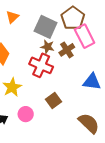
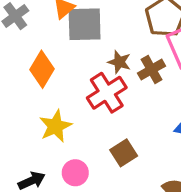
gray square: (46, 27) -> (85, 24), moved, turned -30
red cross: (41, 65) -> (107, 93), turned 30

